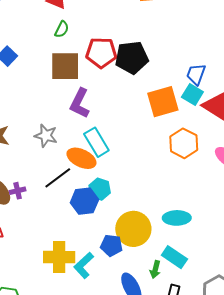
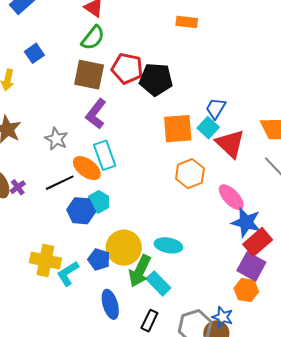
green semicircle: (62, 29) -> (93, 38), size x1.5
purple cross: (18, 191) -> (18, 187), turned -35
green arrow: (155, 270) -> (140, 271), moved, size x1.8

